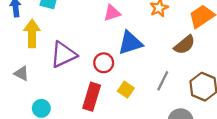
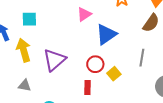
red circle: (104, 63) -> (95, 64), moved
yellow square: (126, 90) -> (114, 74), turned 32
red rectangle: (92, 97) -> (88, 88), size x0.6

